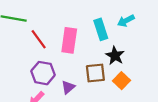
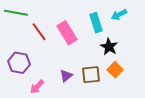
pink rectangle: (69, 40) -> (67, 33), turned -40
purple hexagon: (43, 73) -> (19, 63), moved
brown square: (95, 73) -> (91, 75), moved

